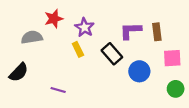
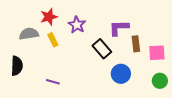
brown rectangle: (157, 32) -> (136, 44), moved
yellow rectangle: (78, 49) -> (53, 40), moved
blue circle: (139, 71) -> (121, 74), moved
black semicircle: (19, 72) -> (17, 66), turned -42

